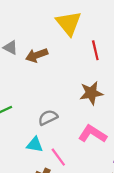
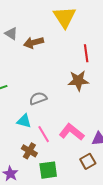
red line: (95, 50) -> (86, 53), moved
pink L-shape: (93, 134) -> (72, 132), moved

